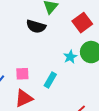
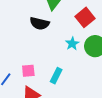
cyan star: (70, 57) -> (72, 44), moved

